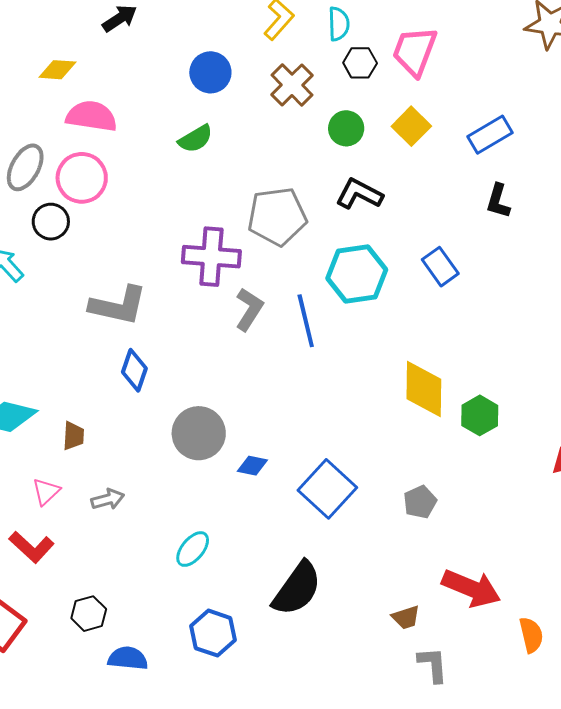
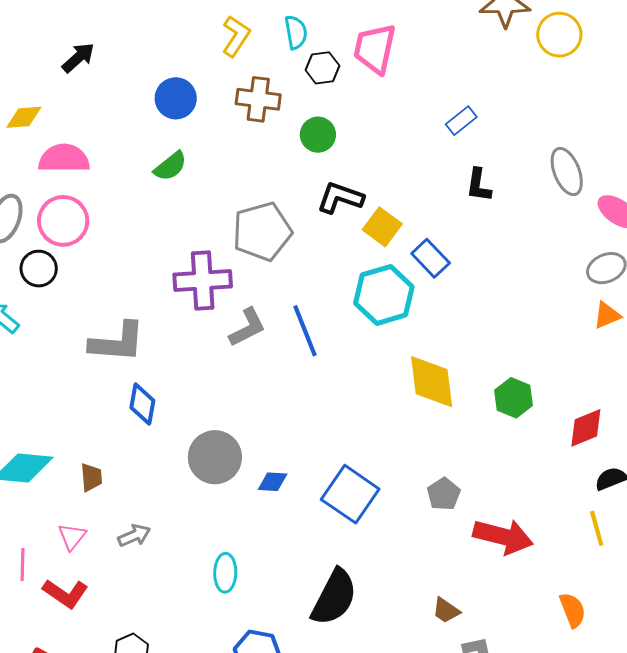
brown cross: (292, 85) -> (258, 99), turned -30
yellow square: (411, 126) -> (382, 227), moved
blue rectangle: (490, 135) -> (461, 121), size x0.7
cyan hexagon: (357, 274) -> (384, 295), moved
gray L-shape: (249, 309) -> (247, 327), turned 39
green hexagon: (480, 415) -> (514, 398), moved
cyan ellipse: (193, 549) -> (225, 573), turned -30
red arrow: (471, 588) -> (503, 536), moved
brown trapezoid: (406, 617) -> (446, 610), turned 60

